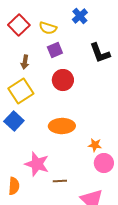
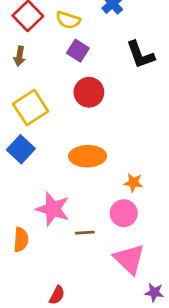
purple square: (55, 50) -> (78, 51), turned -35
brown arrow: (25, 62) -> (19, 56), moved
pink circle: (104, 163) -> (124, 213), moved

